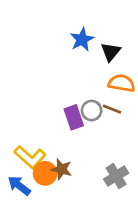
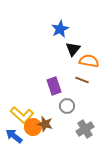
black triangle: (111, 52) -> (73, 49), moved
gray circle: (92, 111) -> (67, 106), moved

